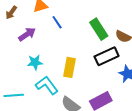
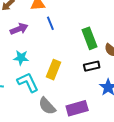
black rectangle: (107, 56) -> (92, 66), size x0.7

